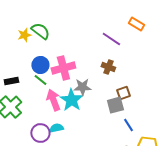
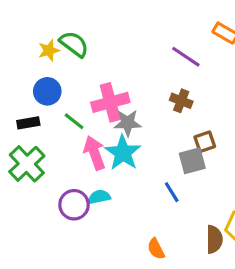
blue circle: (40, 65) -> (47, 91), moved
gray star: (82, 87) -> (128, 123), moved
blue line: (128, 125) -> (172, 192), moved

